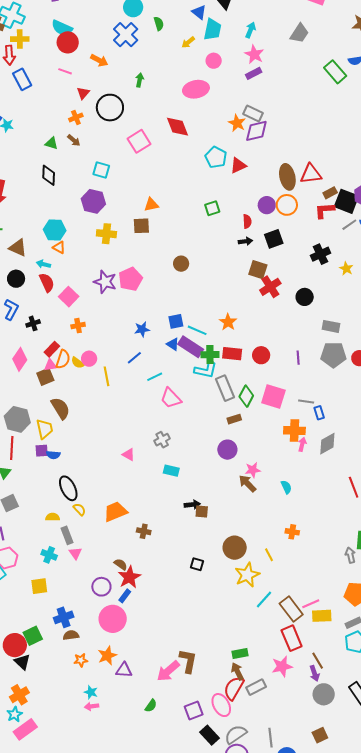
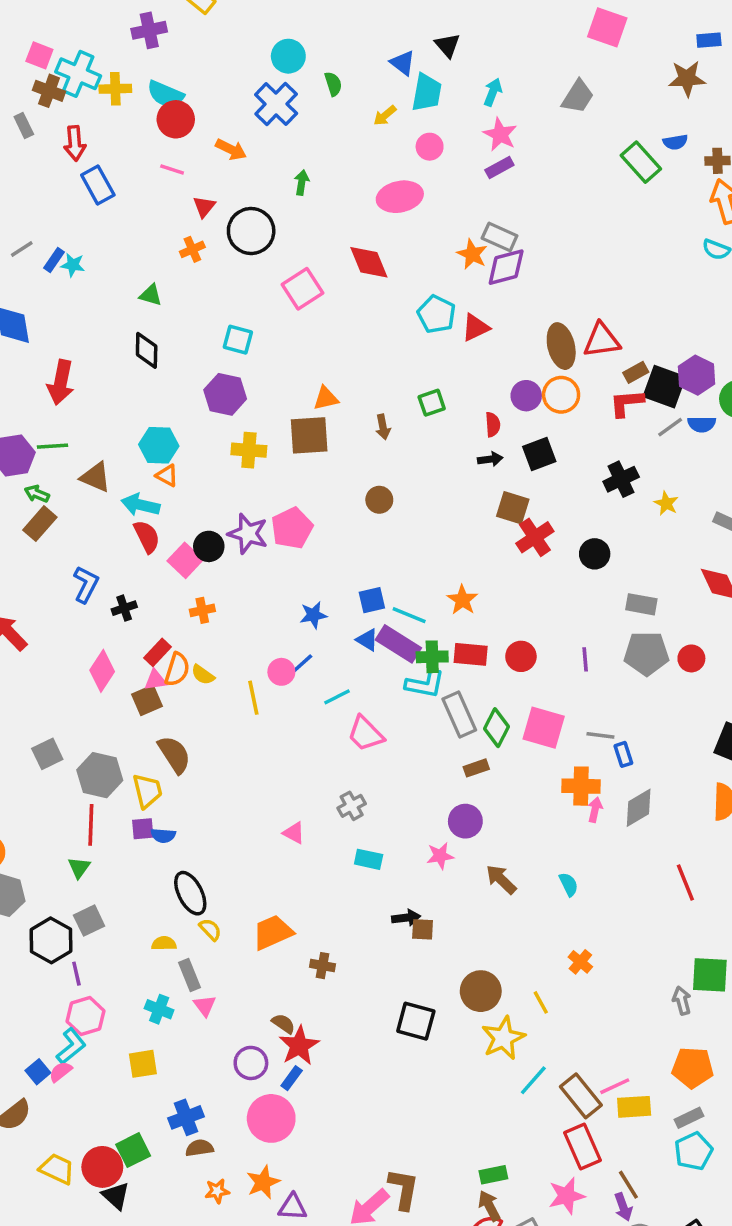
yellow cross: (20, 39) -> (115, 89), moved
brown arrow: (74, 140) -> (383, 427), moved, turned 40
brown square: (141, 226) -> (309, 435), size x1.4
cyan arrow: (43, 264) -> (140, 505), size x1.5
black circle: (16, 279) -> (209, 546), moved
pink circle: (89, 359) -> (281, 672), moved
pink star: (253, 470) -> (440, 856), moved
orange cross: (292, 532) -> (580, 962), turned 32
black square: (197, 564) -> (416, 1021), size x1.6

